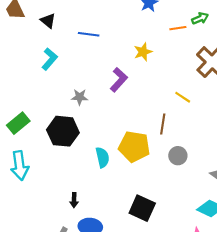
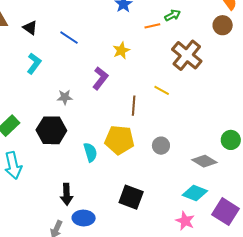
blue line: (89, 34) -> (69, 38), turned 30
brown line: (163, 124) -> (134, 106), moved
black arrow: (74, 200) -> (67, 194), size x1.5

